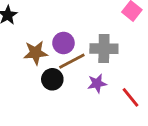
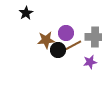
black circle: (52, 79) -> (58, 50), moved

